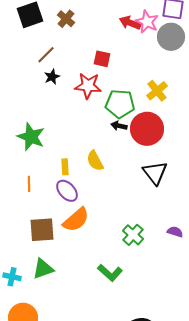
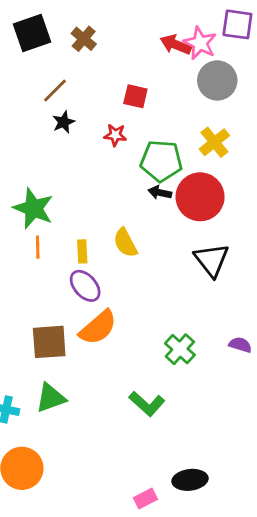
gray circle: (171, 37) -> (217, 80), moved
red star: (88, 86) -> (115, 135), size x0.6
orange line: (29, 184) -> (38, 247), moved

